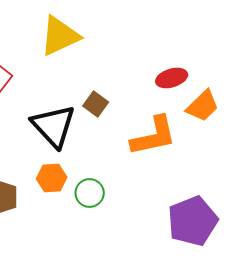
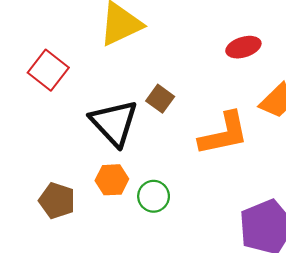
red ellipse: (172, 78) -> (243, 47), moved

